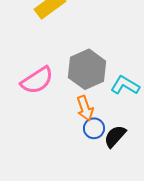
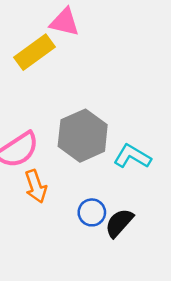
orange arrow: (85, 108) -> (36, 186), moved

